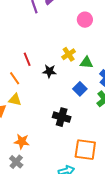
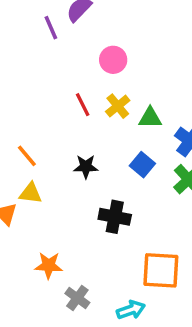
pink circle: (85, 20) -> (113, 60), moved
red line: (27, 59) -> (83, 105), moved
black star: (49, 71) -> (86, 167), moved
gray cross: (16, 162) -> (77, 298), moved

